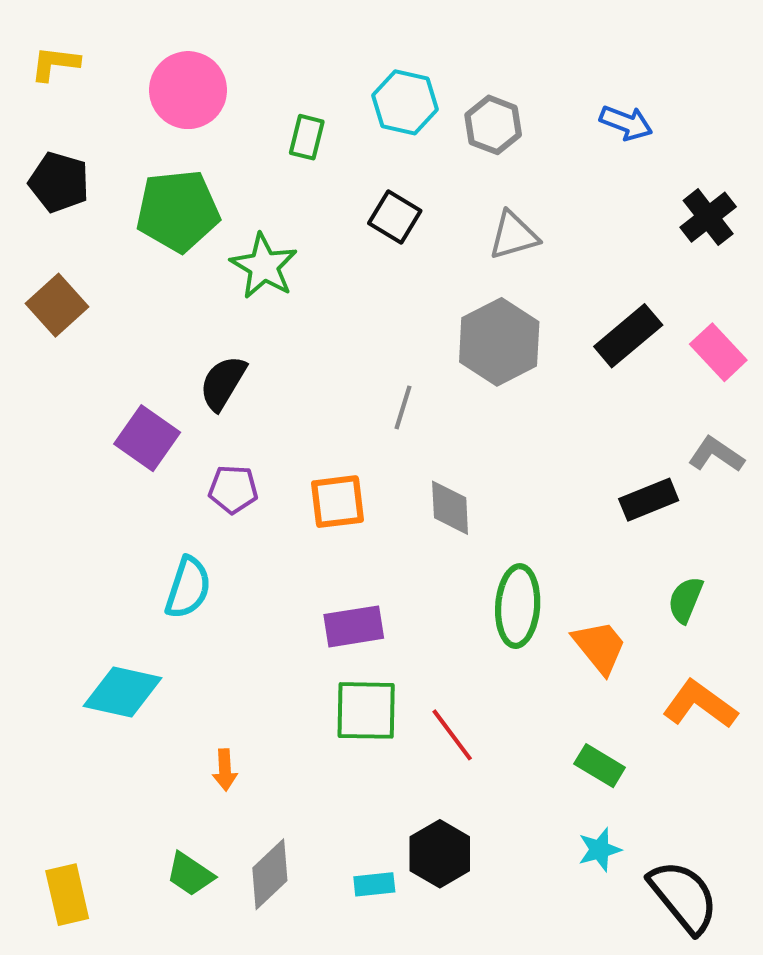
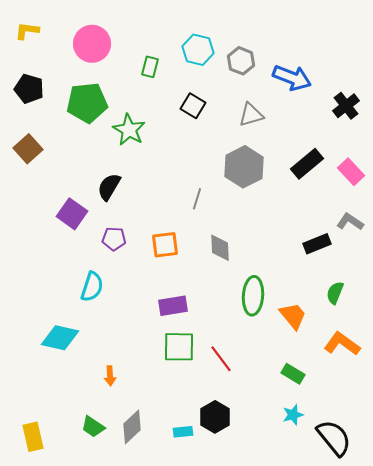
blue arrow: (626, 123) -> (292, 78), moved, size x1.5

